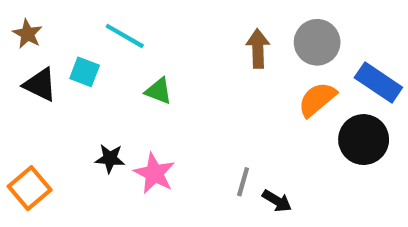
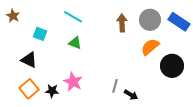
cyan line: (125, 36) -> (73, 17), moved
blue rectangle: (378, 82) -> (179, 22), moved
black triangle: (40, 85) -> (29, 60), moved
black star: (110, 159) -> (52, 91), moved
orange square: (30, 188) -> (29, 89), moved

